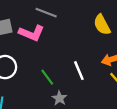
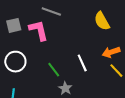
pink L-shape: (32, 33) -> (39, 30), turned -125

